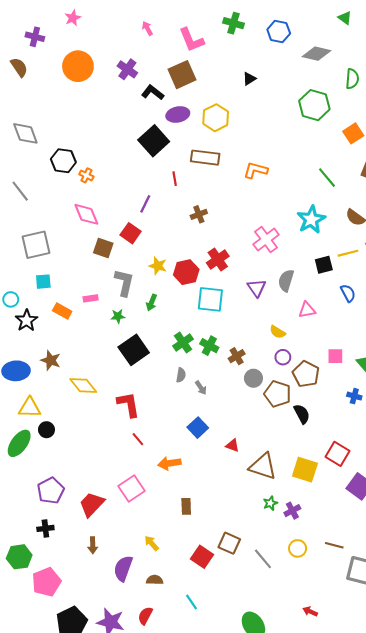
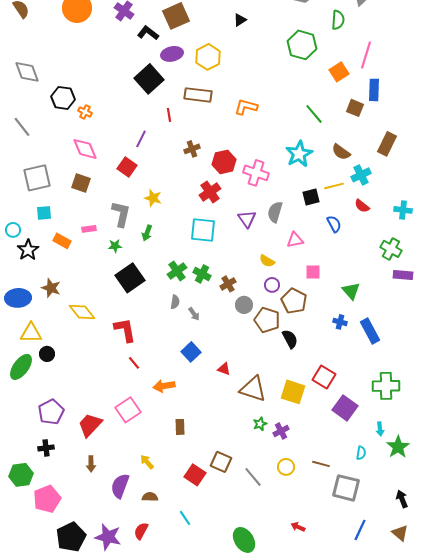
pink cross: (266, 240) -> (256, 173), turned -35
brown square: (103, 248) -> (81, 183), moved
red hexagon: (186, 272) -> (224, 162), moved
pink square: (335, 356) -> (313, 272), moved

